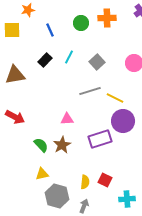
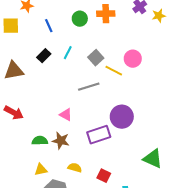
yellow line: (115, 98) -> (114, 71), moved
pink triangle: (67, 119) -> (66, 115), turned 32
green semicircle: (41, 145) -> (40, 141), turned -49
brown star: (62, 145) -> (61, 141), turned -30
yellow semicircle: (85, 182) -> (75, 168), moved, turned -80

